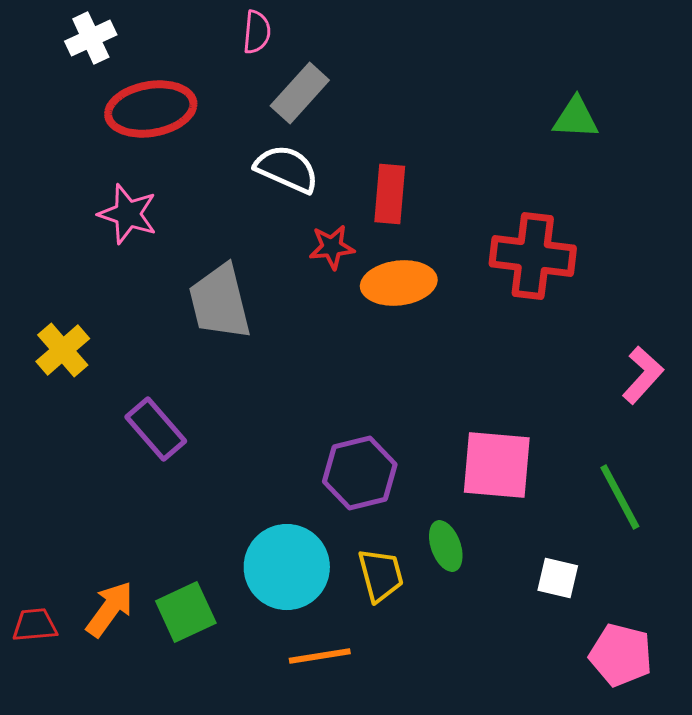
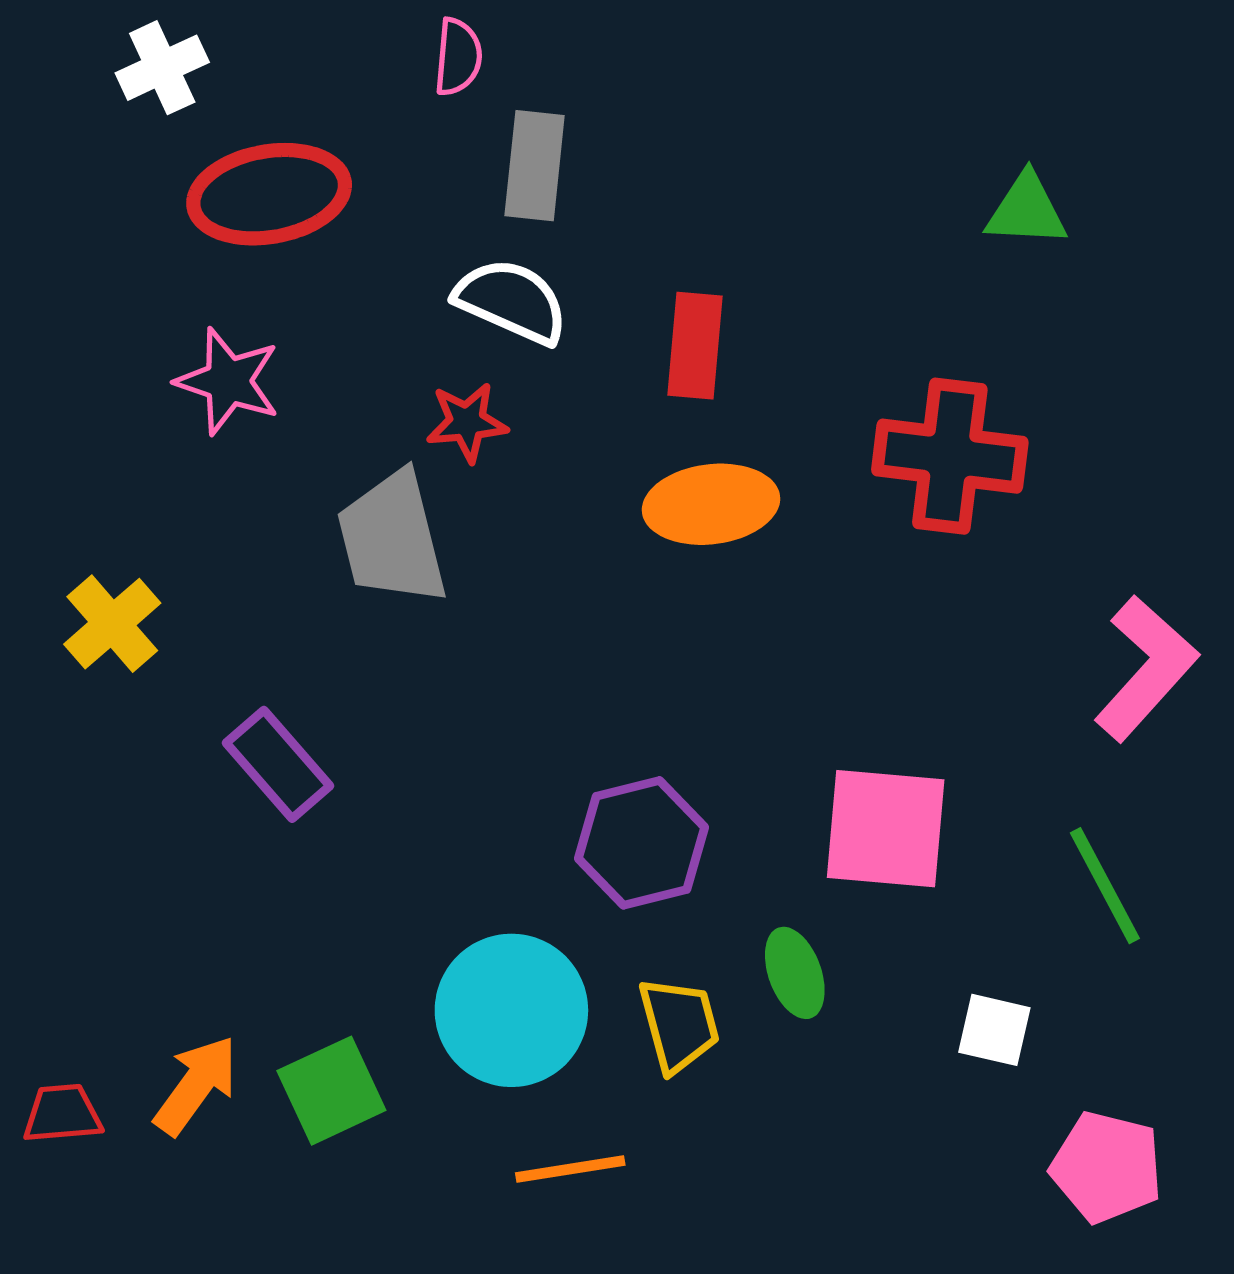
gray rectangle: (300, 93) -> (535, 166), turned -36
red star: (332, 247) -> (467, 422), moved
pink L-shape: (643, 375) -> (1146, 668), size x1.4

